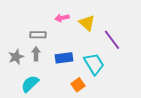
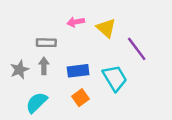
orange square: (78, 85) -> (81, 98), moved

